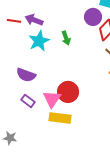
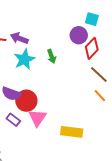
red circle: (68, 92) -> (26, 101), moved
yellow rectangle: (60, 118) -> (72, 132), moved

